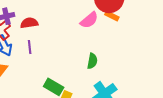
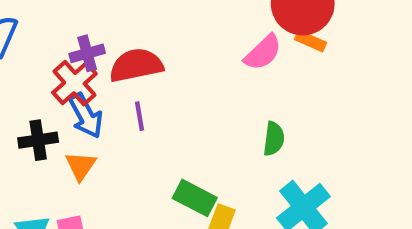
red semicircle: (29, 23) -> (136, 65), size x1.4

